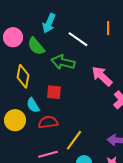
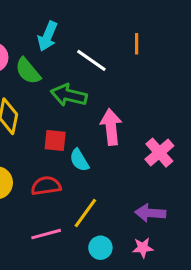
pink arrow: (102, 76) -> (111, 127), moved, turned 40
cyan semicircle: (33, 105) -> (79, 160), moved

